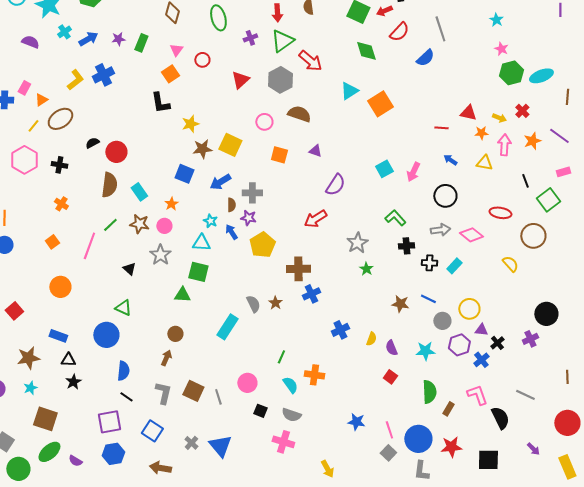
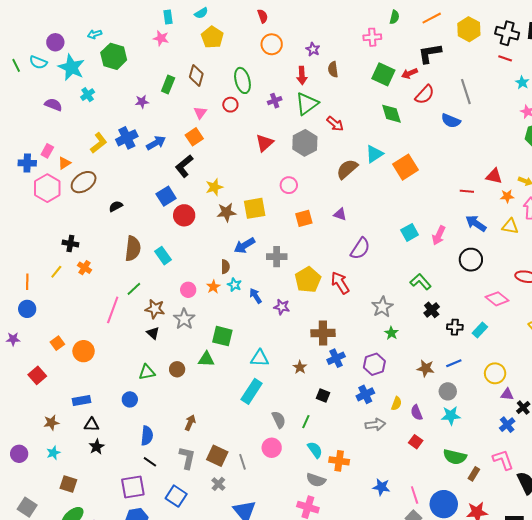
blue arrow: (88, 39) -> (156, 143), moved
green rectangle: (141, 43) -> (168, 85), moved
blue semicircle: (425, 58) -> (451, 121), turned 66
red circle: (202, 60) -> (230, 105), moved
red arrow: (310, 61) -> (335, 124), size x0.7
black L-shape: (160, 103) -> (184, 166), turned 60
brown semicircle: (299, 114) -> (347, 169), moved, turned -60
yellow line: (33, 126) -> (56, 272), moved
yellow square: (230, 145) -> (255, 208), turned -35
red circle: (116, 152) -> (184, 215), moved
orange square: (279, 155) -> (304, 218), turned -30
pink hexagon: (24, 160) -> (47, 188), moved
blue arrow: (450, 160) -> (476, 223), size x1.5
black cross: (59, 165) -> (70, 243), moved
blue square: (184, 174) -> (166, 196), moved, turned 36
orange star: (171, 204) -> (213, 287), moved
brown semicircle: (231, 205) -> (225, 267), moved
purple star: (248, 218) -> (282, 307), moved
red arrow: (315, 219) -> (340, 283), turned 90
brown star: (139, 224) -> (155, 309), moved
gray arrow: (440, 230) -> (375, 425), moved
orange square: (52, 242) -> (57, 343), moved
cyan triangle: (201, 243) -> (260, 358), moved
yellow pentagon: (262, 245) -> (308, 280), moved
black cross: (406, 246) -> (432, 310), turned -35
blue line: (428, 299) -> (454, 363), turned -49
gray semicircle: (253, 304) -> (279, 420), moved
green triangle: (123, 308) -> (147, 372), turned -36
gray circle: (442, 321) -> (448, 391), moved
brown circle: (175, 334) -> (177, 369), moved
blue circle: (106, 335) -> (130, 399), size x0.6
blue rectangle: (58, 336) -> (82, 400), turned -30
purple hexagon: (459, 345) -> (374, 364), moved
brown star: (28, 358) -> (51, 423), size x0.7
orange cross: (314, 375) -> (339, 461), moved
green semicircle: (429, 392) -> (455, 457), turned 105
black square: (260, 411) -> (323, 395), moved
brown square: (45, 419) -> (68, 484), size x0.7
gray cross: (191, 443) -> (218, 484), moved

